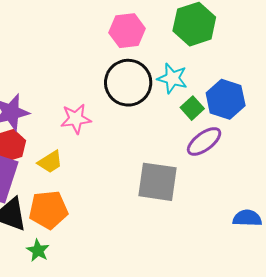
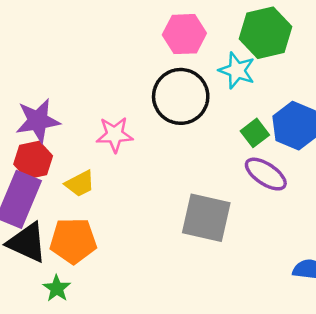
cyan star: (172, 78) -> (237, 70), moved
purple ellipse: (204, 141) -> (266, 174), turned 66

